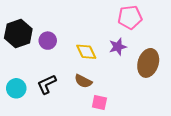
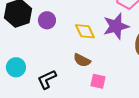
purple star: (118, 47) -> (116, 26), size x1.5
black L-shape: (47, 84) -> (47, 79), moved

